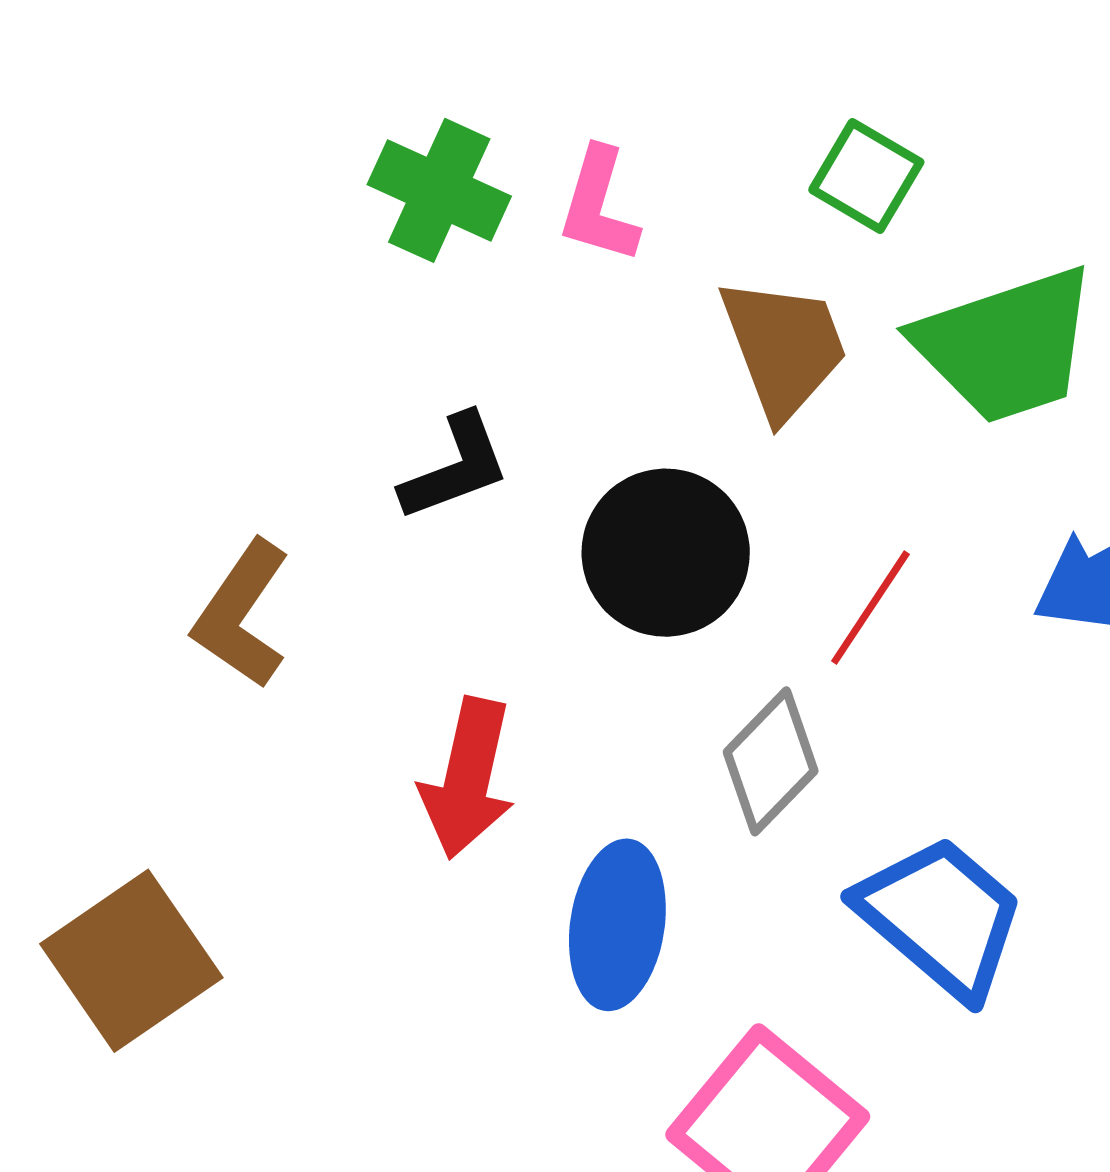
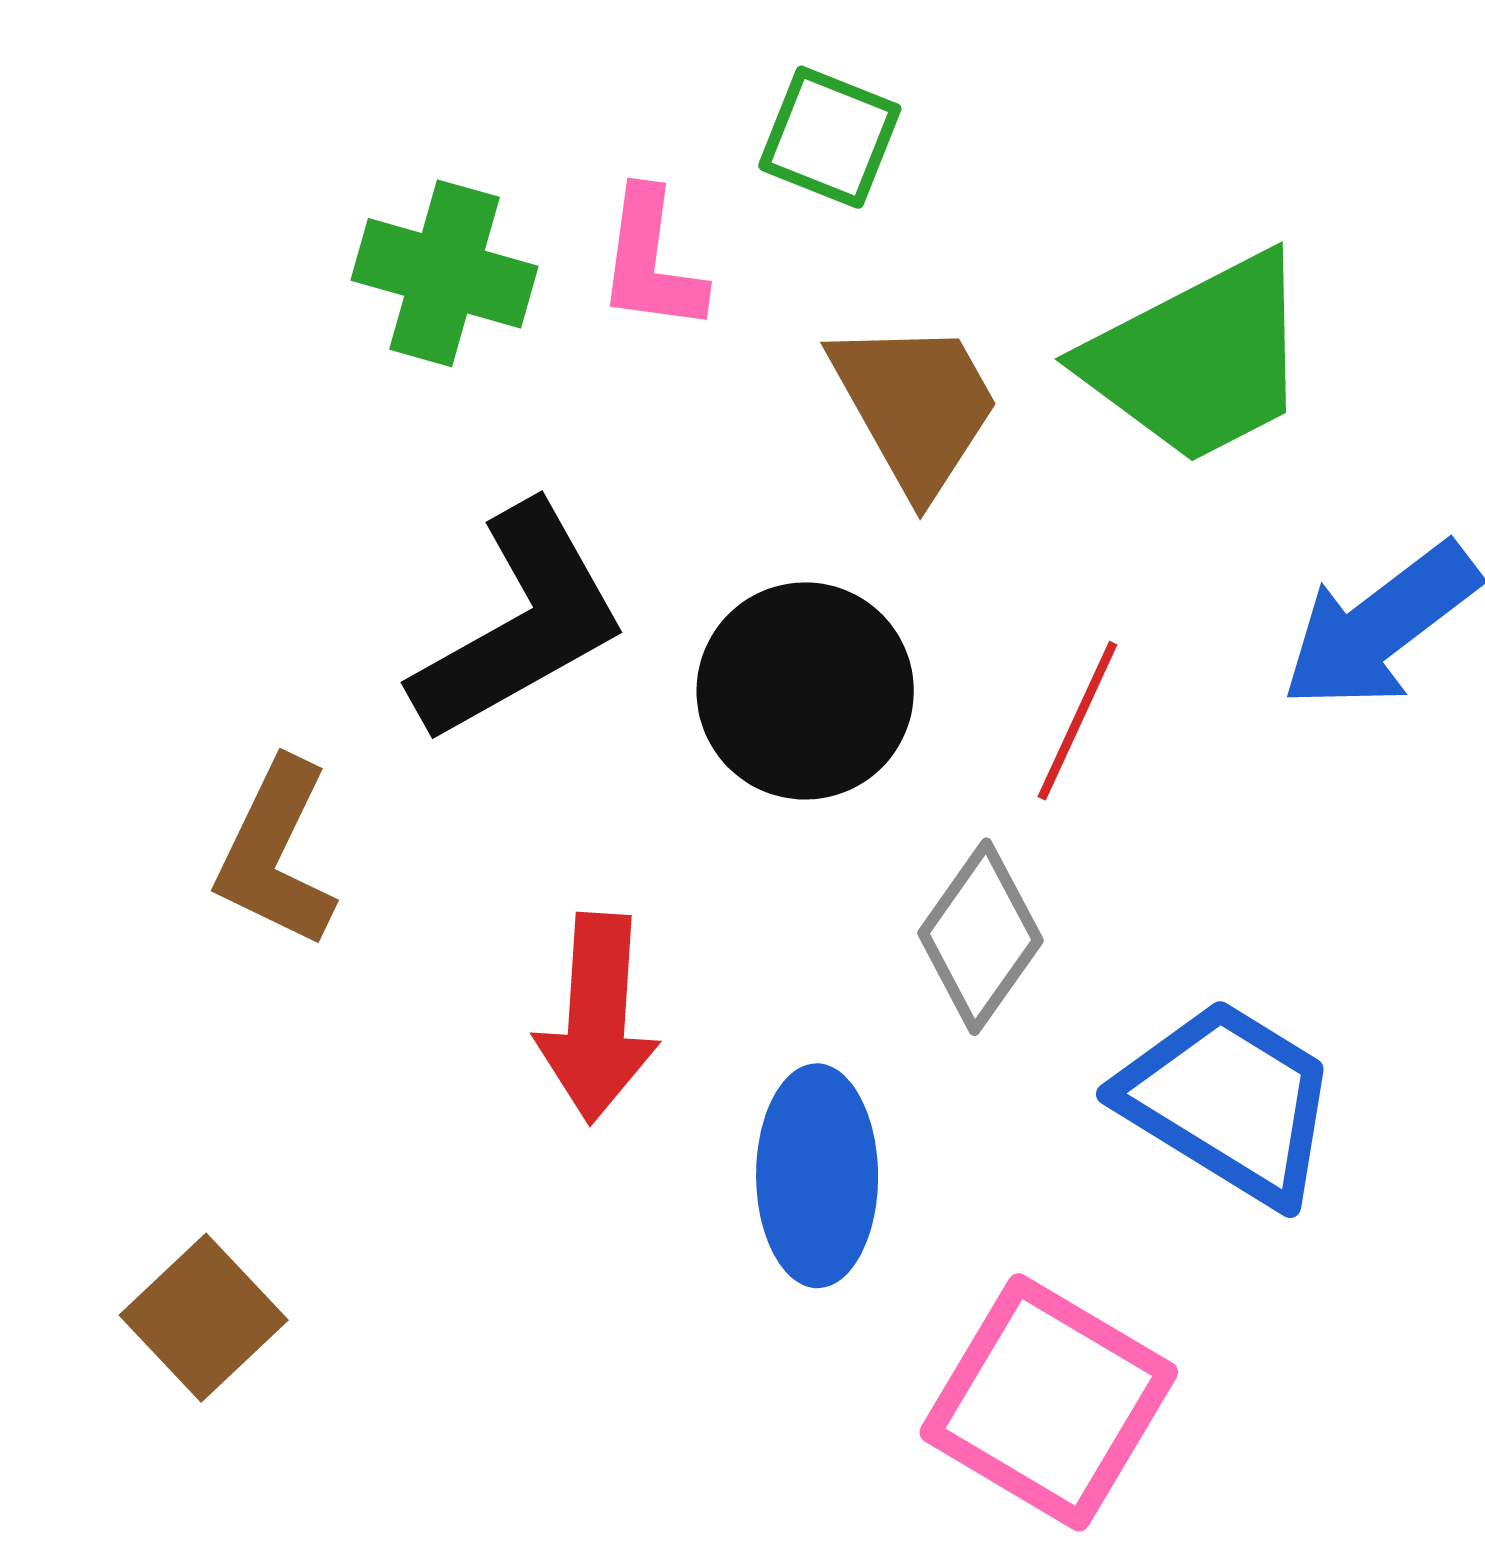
green square: (866, 176) -> (830, 137), moved
black L-shape: (455, 467) -> (520, 624), size x1.6
brown square: (131, 961) -> (204, 1318), size x0.7

